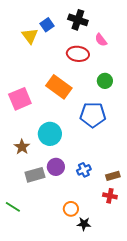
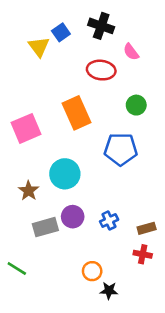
orange rectangle: (59, 87) -> (77, 113), turned 30

